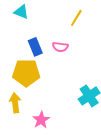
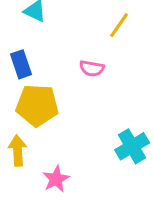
blue rectangle: (35, 47) -> (21, 64), moved

